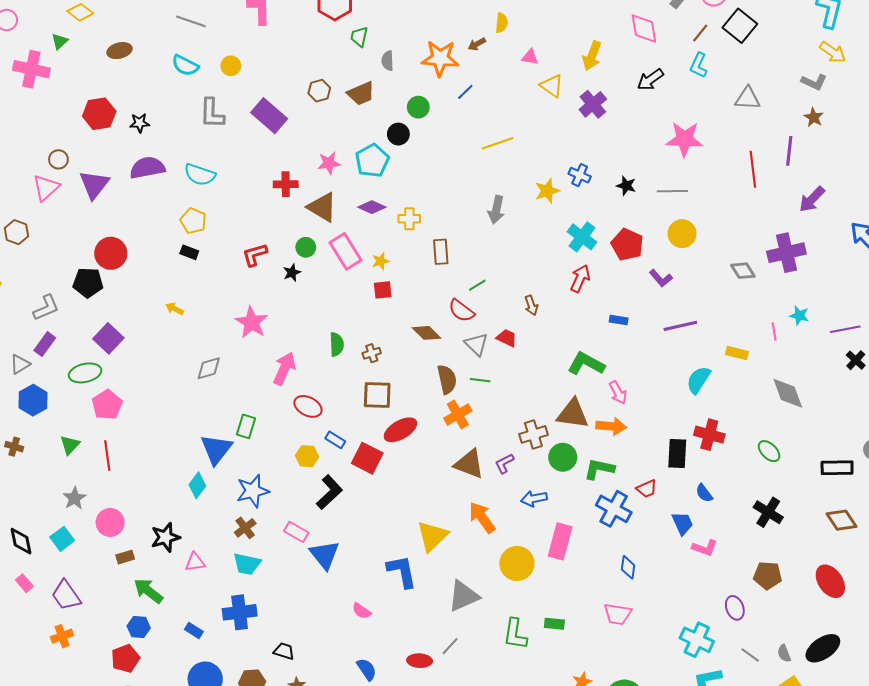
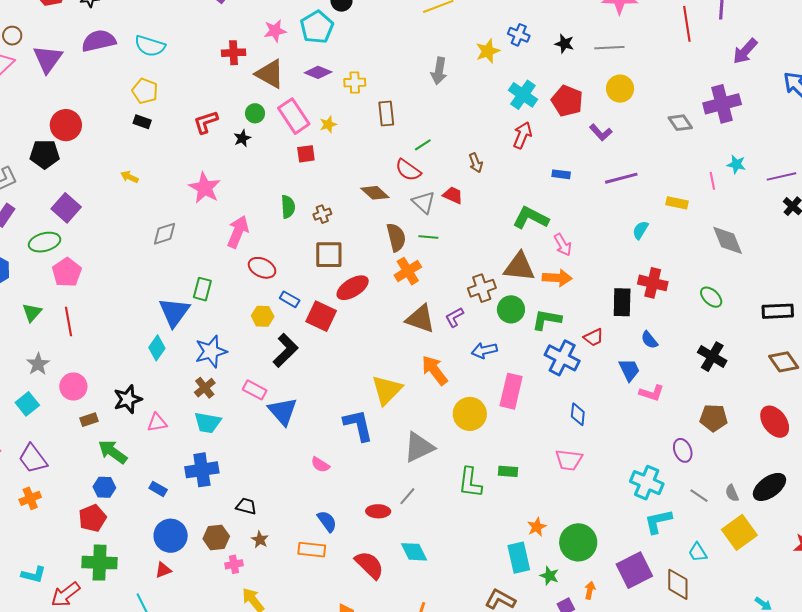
red square: (383, 290) -> (306, 154), moved
cyan semicircle: (698, 380) -> (640, 230), size x0.7

